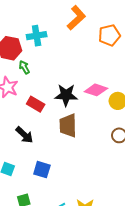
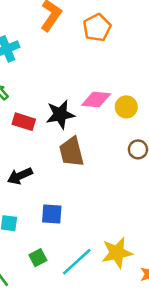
red rectangle: (36, 104) -> (24, 122), moved
black arrow: (24, 135) -> (20, 176), turned 126

